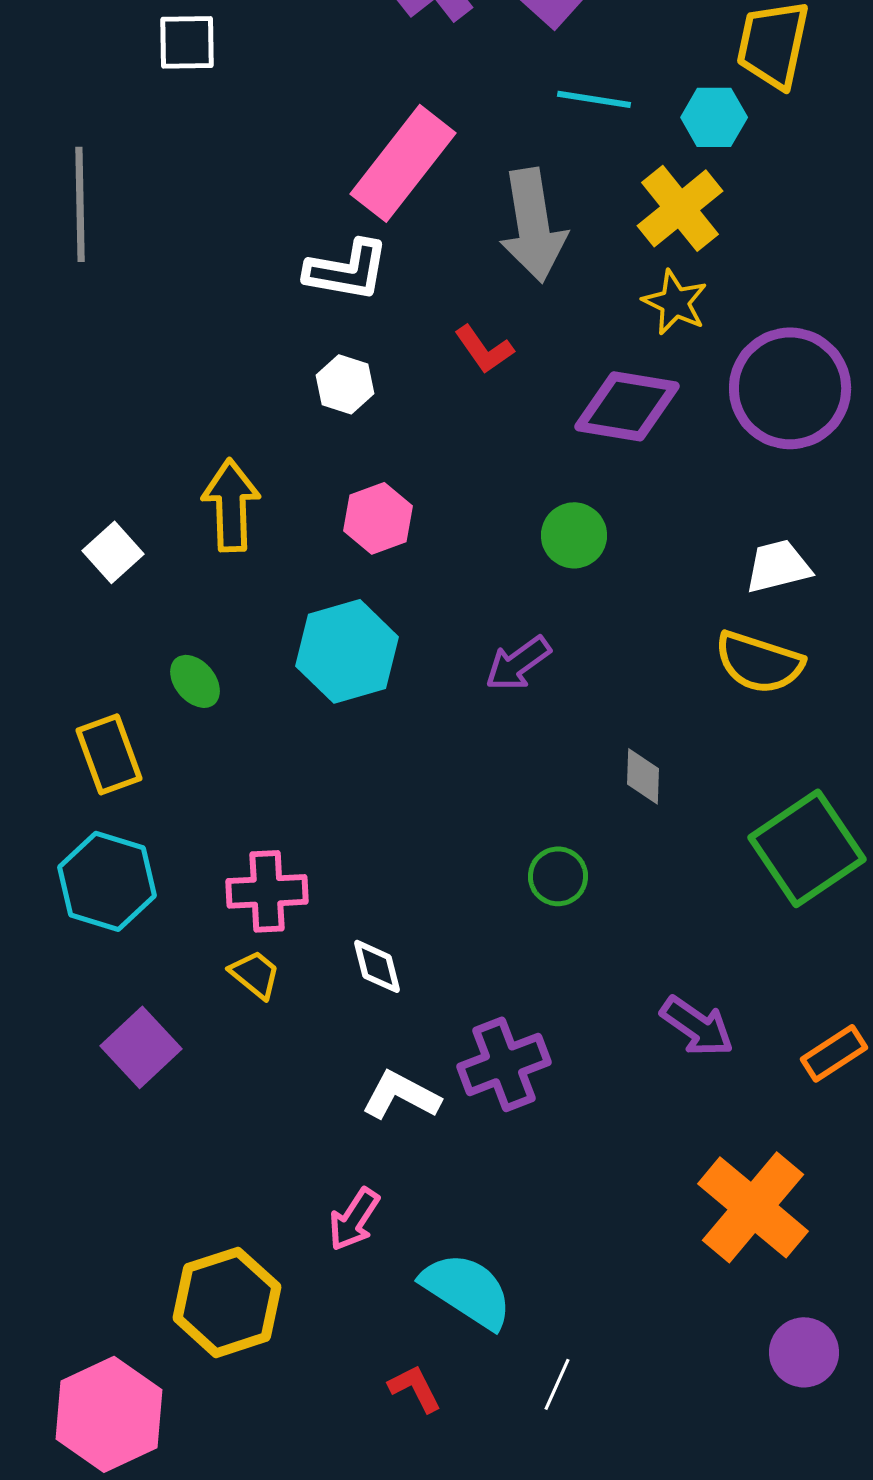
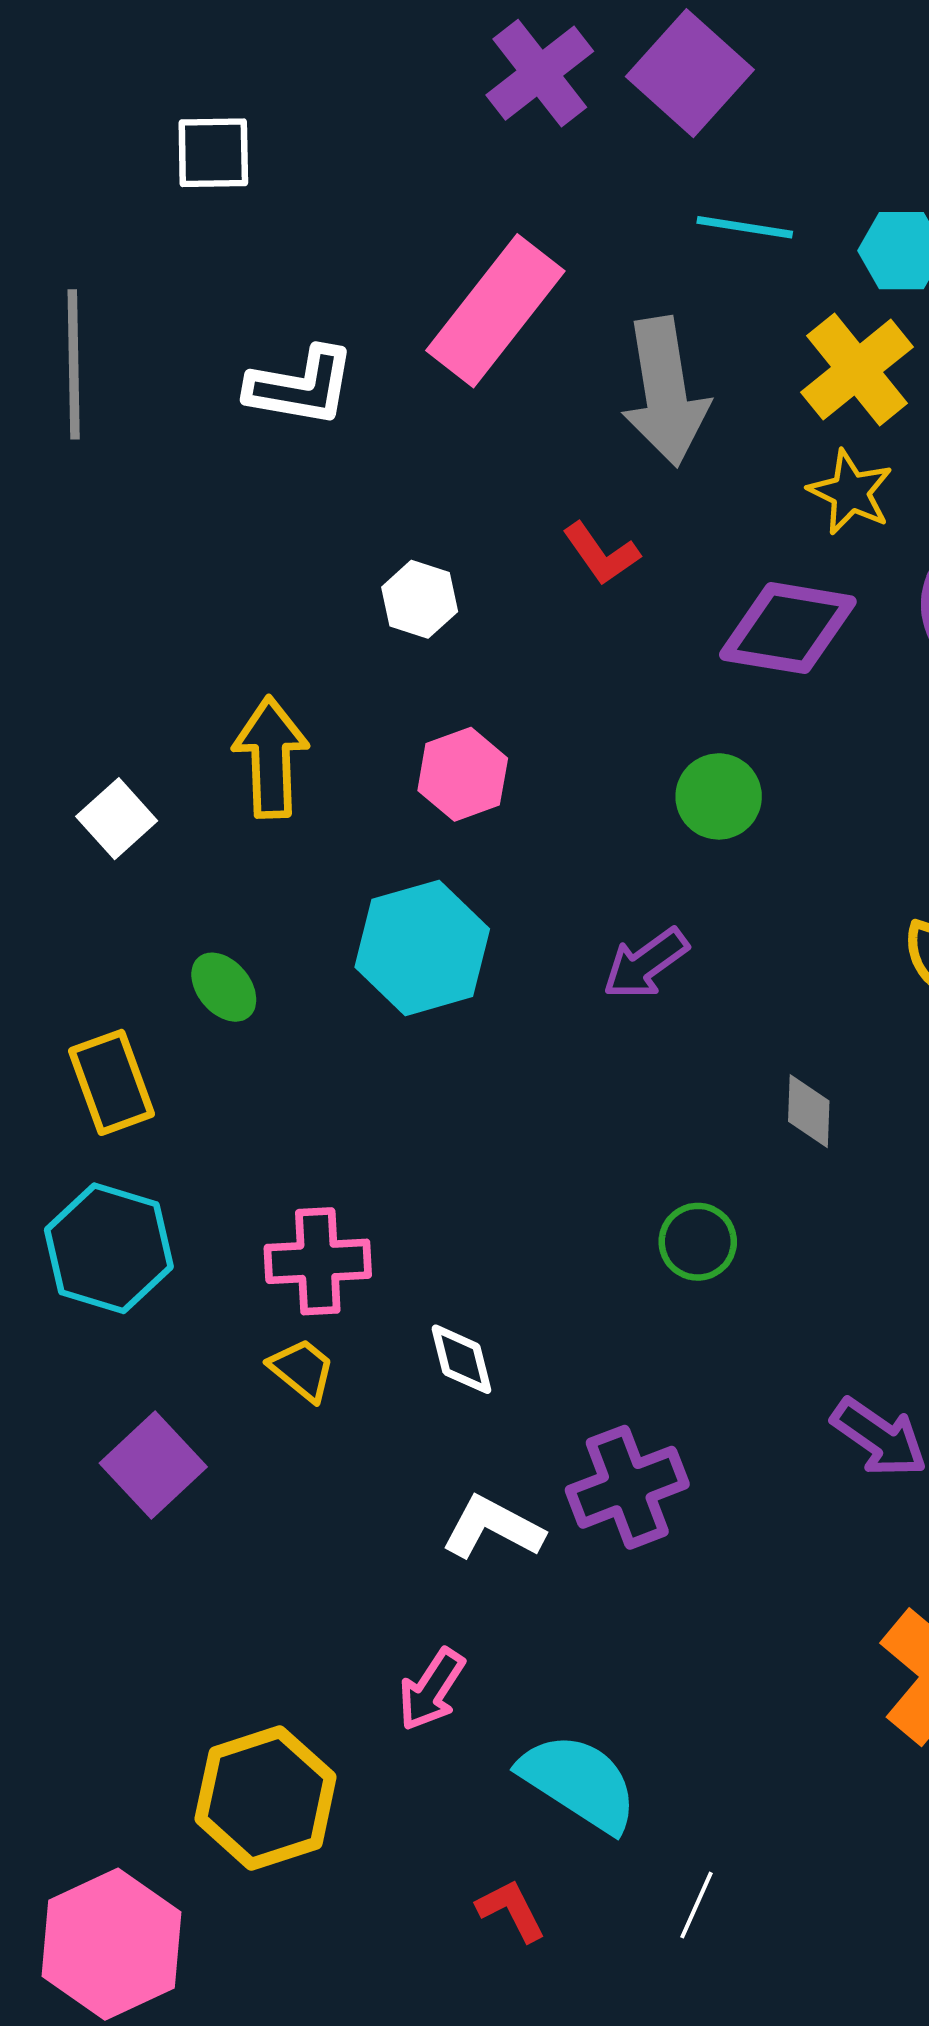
white L-shape: (347, 270) -> (301, 386), moved

